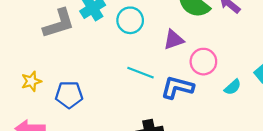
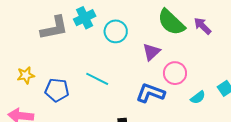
purple triangle: (174, 40) -> (151, 52), turned -30
cyan line: (141, 73) -> (97, 79), moved

